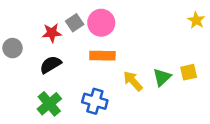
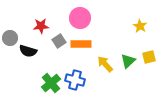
yellow star: (196, 20) -> (140, 26), moved
gray square: (75, 23) -> (59, 41), moved
black semicircle: (51, 65) -> (28, 51), moved, turned -132
green cross: (49, 104) -> (51, 83), moved

